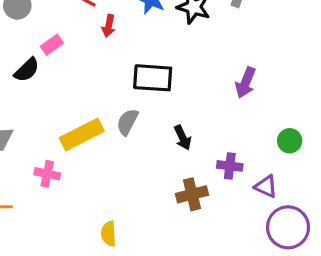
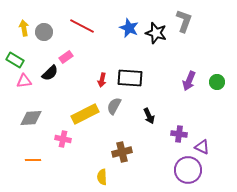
red arrow: (109, 26) -> (102, 80), moved
green circle: (290, 141) -> (217, 82), moved
brown cross: (192, 194) -> (122, 152), moved
purple circle: (288, 227) -> (188, 170), moved

